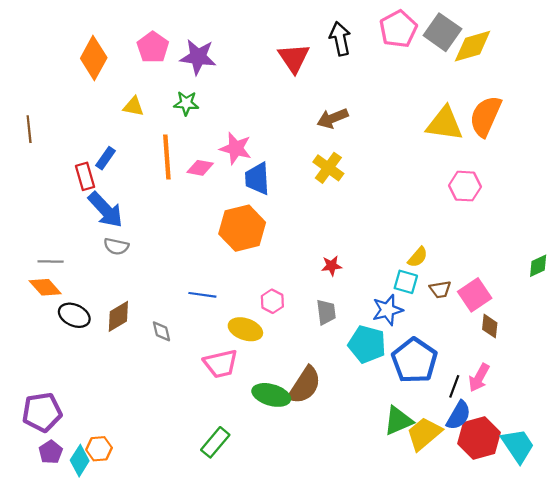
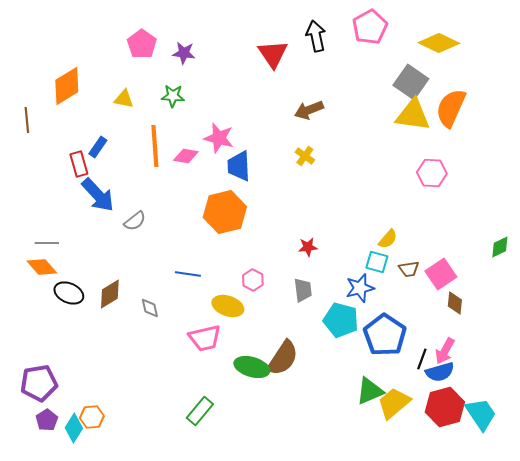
gray square: (442, 32) -> (411, 82), moved
yellow diamond: (473, 46) -> (439, 43), turned 42
purple star: (198, 57) -> (184, 53), size x0.7
orange diamond: (94, 58) -> (67, 86), moved, turned 30
yellow cross: (328, 168) -> (305, 156), size x0.7
gray semicircle: (116, 246) -> (135, 221), moved, turned -50
blue semicircle: (459, 415) -> (440, 372), moved, turned 44

